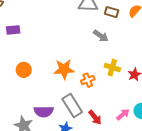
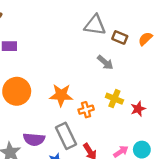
orange circle: (24, 70) -> (17, 91), size x1.6

